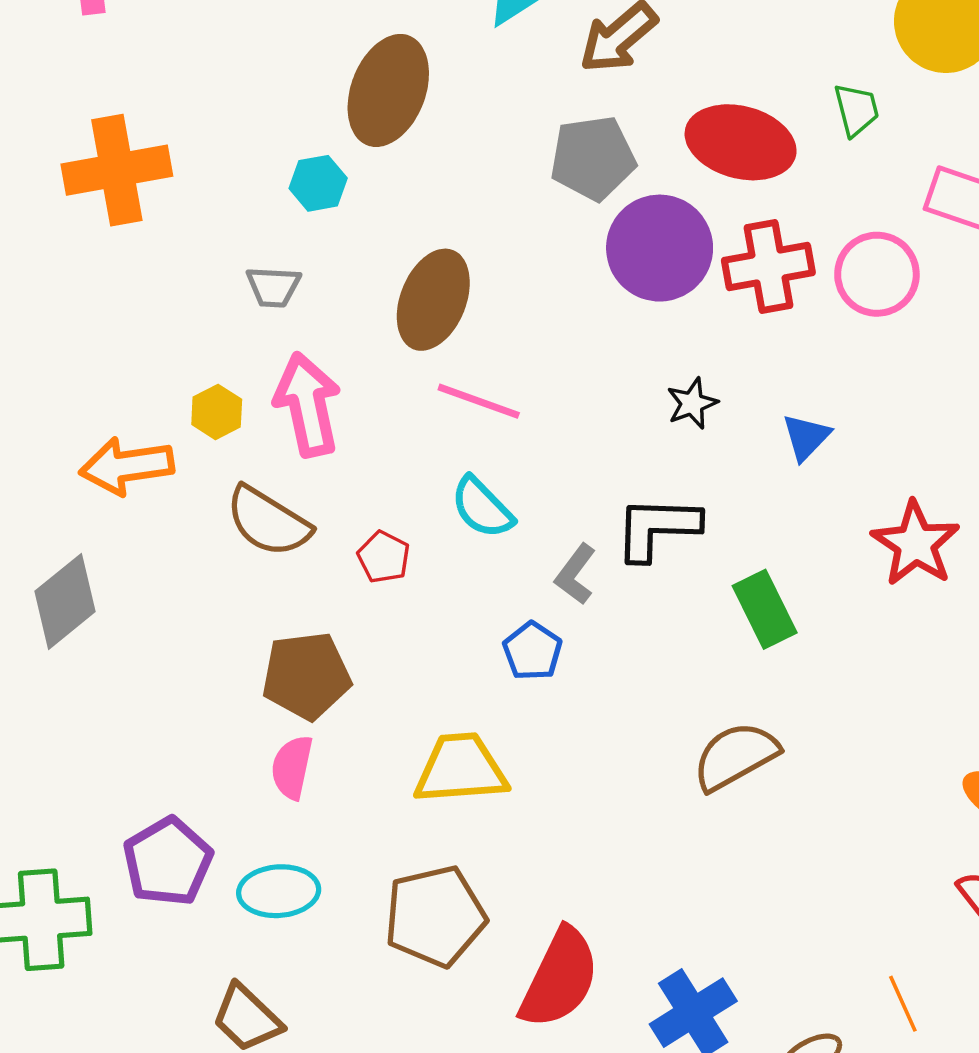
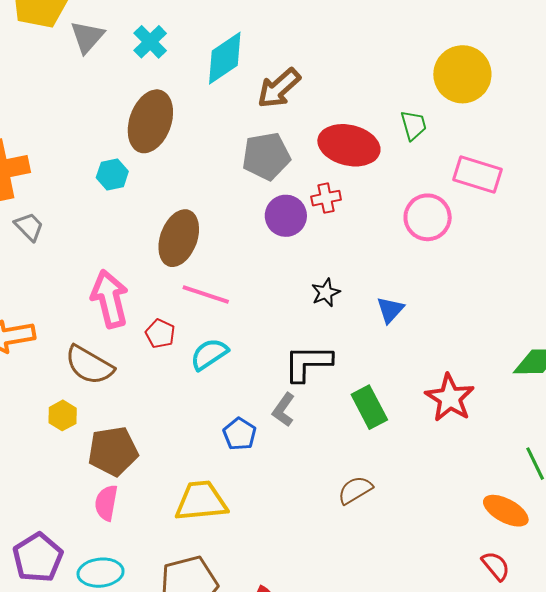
purple circle: (660, 248) -> (286, 216), moved, size x0.7
red cross: (768, 267) -> (326, 198), moved, size x0.6
gray trapezoid: (273, 287) -> (29, 227), moved, turned -136
yellow hexagon: (217, 412) -> (63, 415), moved
cyan semicircle: (482, 508) -> (209, 354), turned 102
red star: (916, 544) -> (450, 398), moved
red pentagon: (384, 557) -> (160, 334), moved
gray L-shape: (575, 574) -> (284, 410), moved
brown semicircle: (735, 756) -> (355, 490), size x0.7

